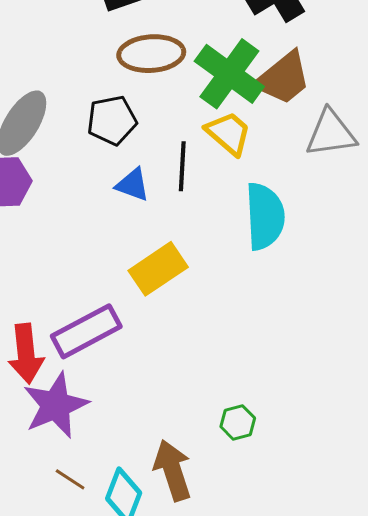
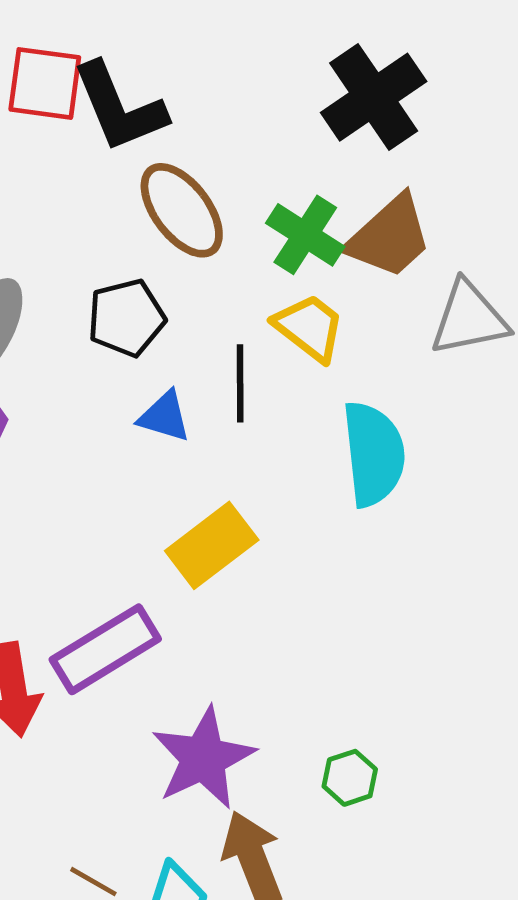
brown ellipse: (151, 54) -> (182, 210), turned 60
green cross: (229, 74) -> (305, 235), size x0.7
purple star: (56, 405) -> (203, 758), moved

